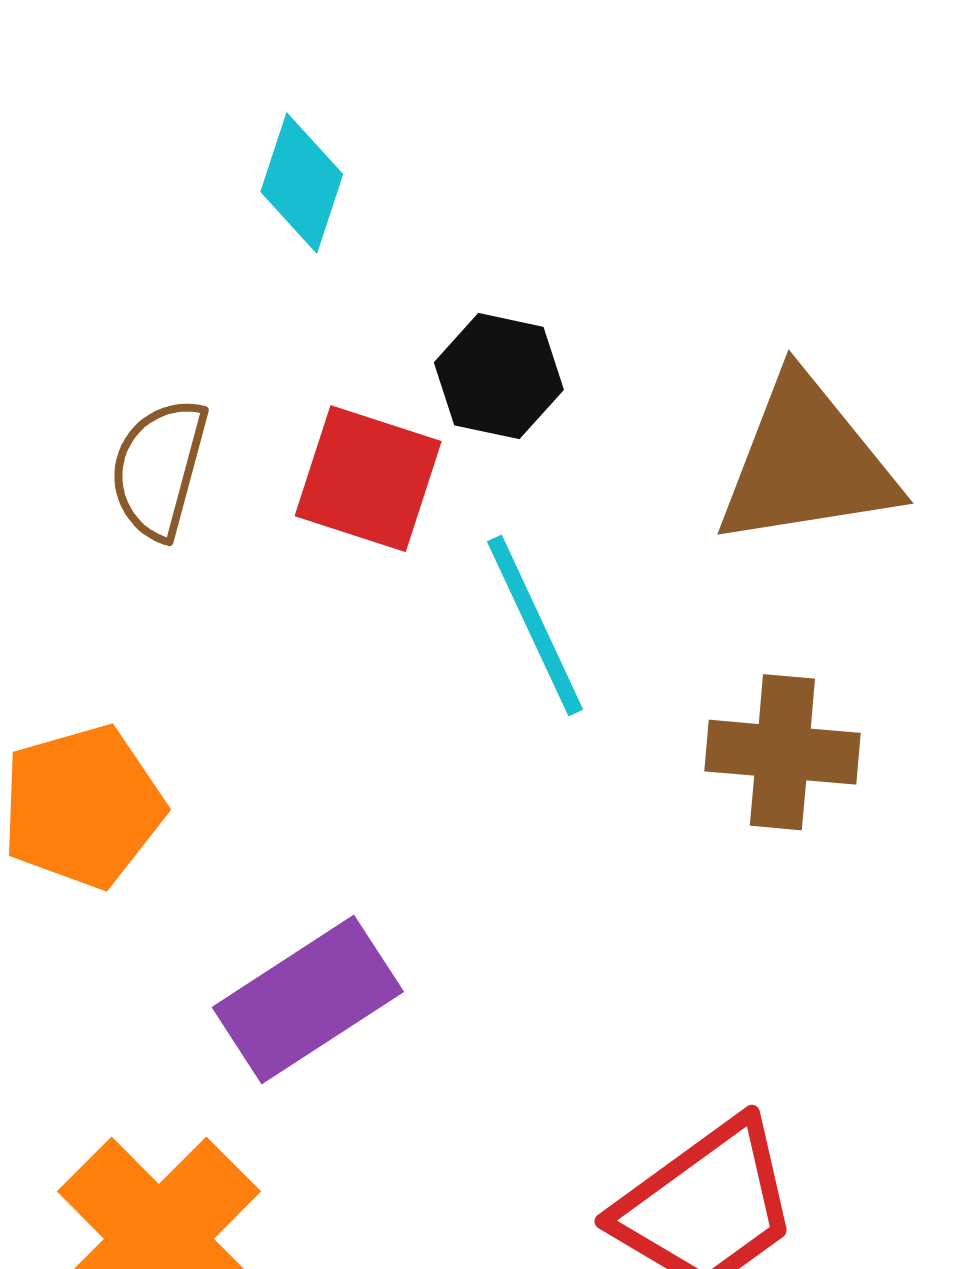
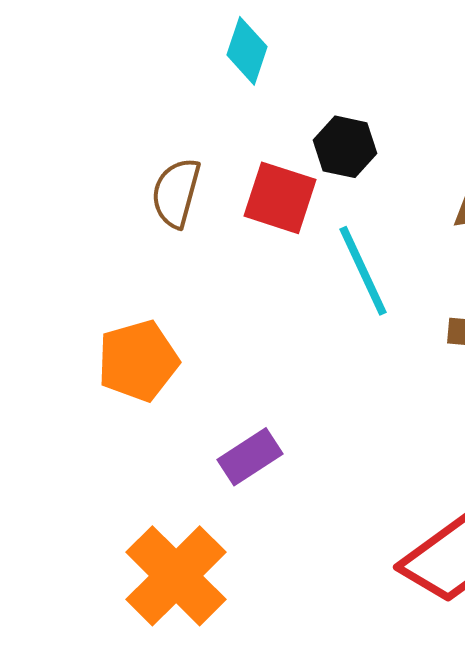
purple rectangle: (308, 1000) -> (250, 457), size x0.7

